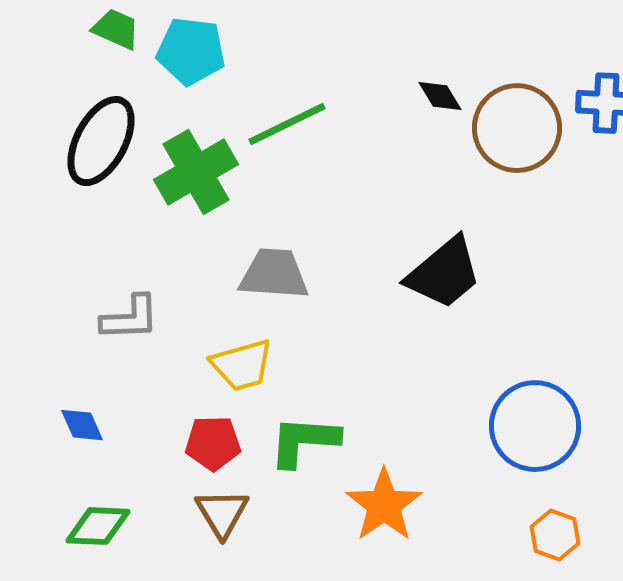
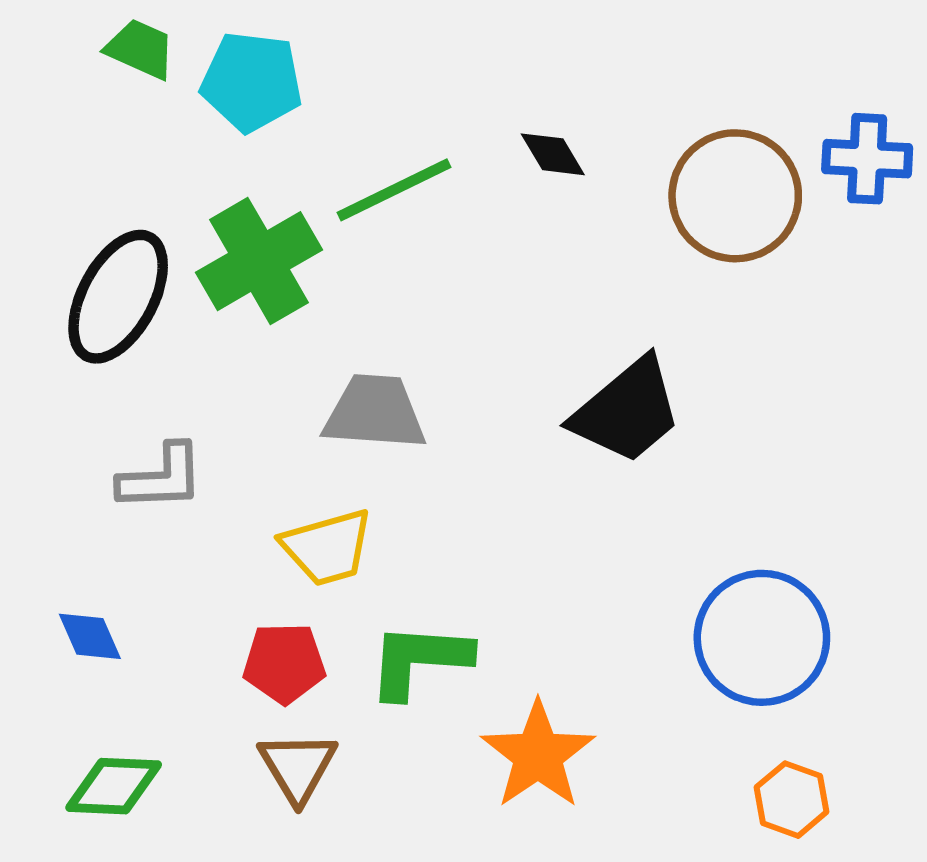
black diamond: (440, 96) -> (553, 154), moved
black ellipse: (101, 141) -> (118, 297), moved

